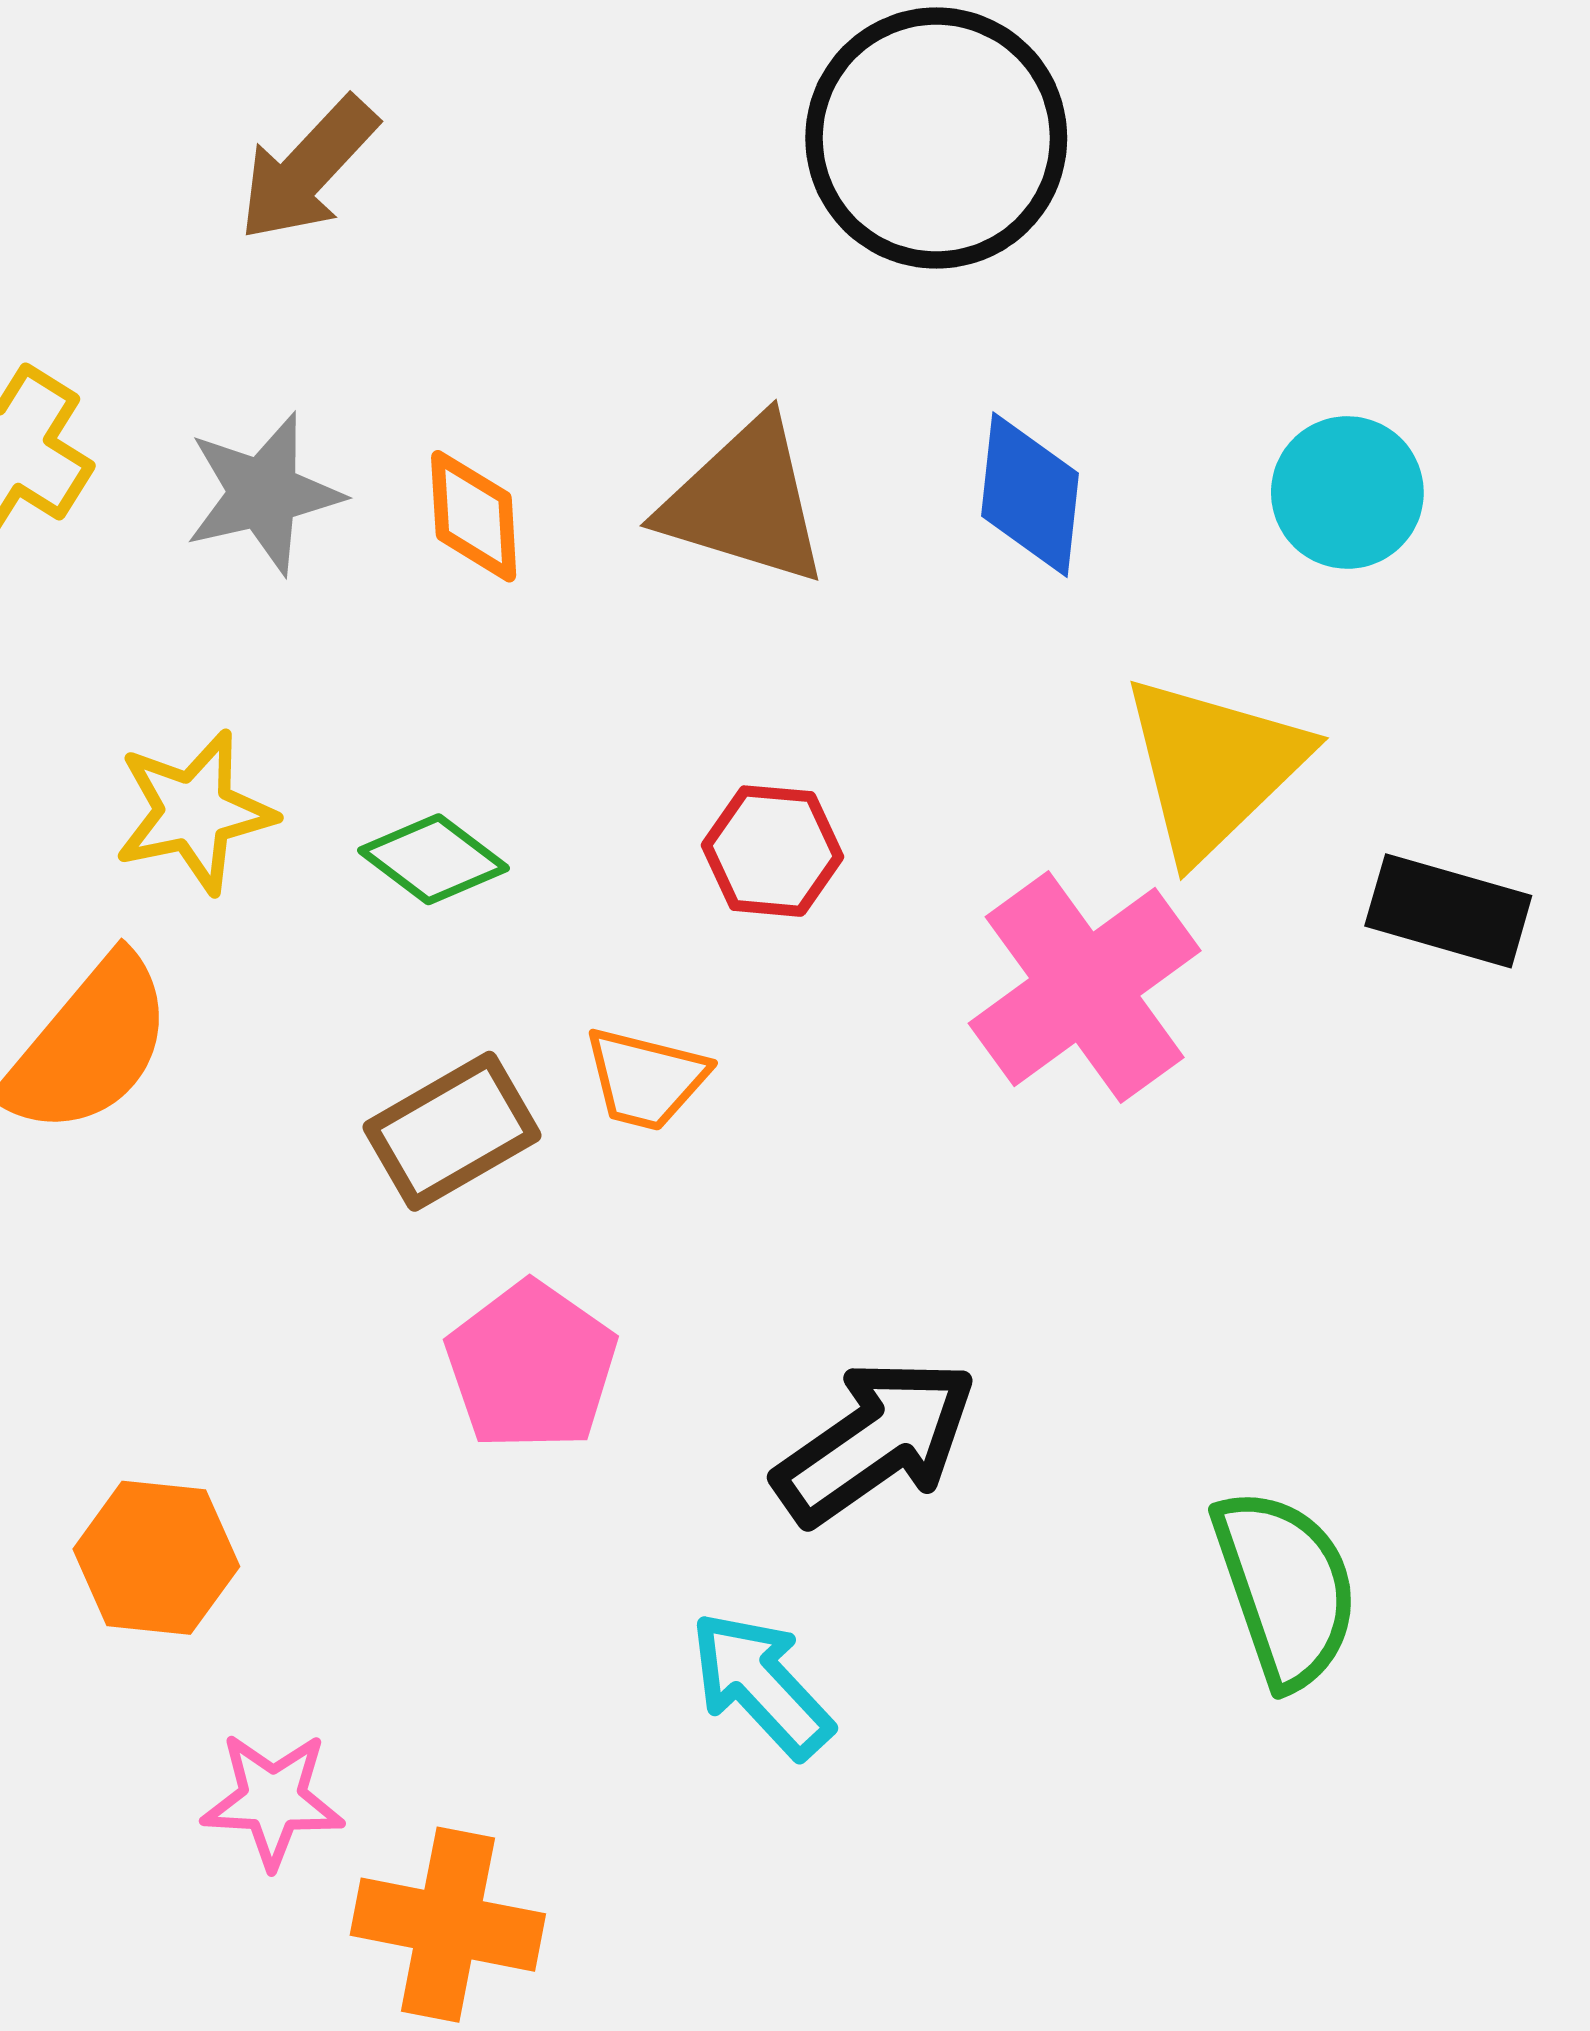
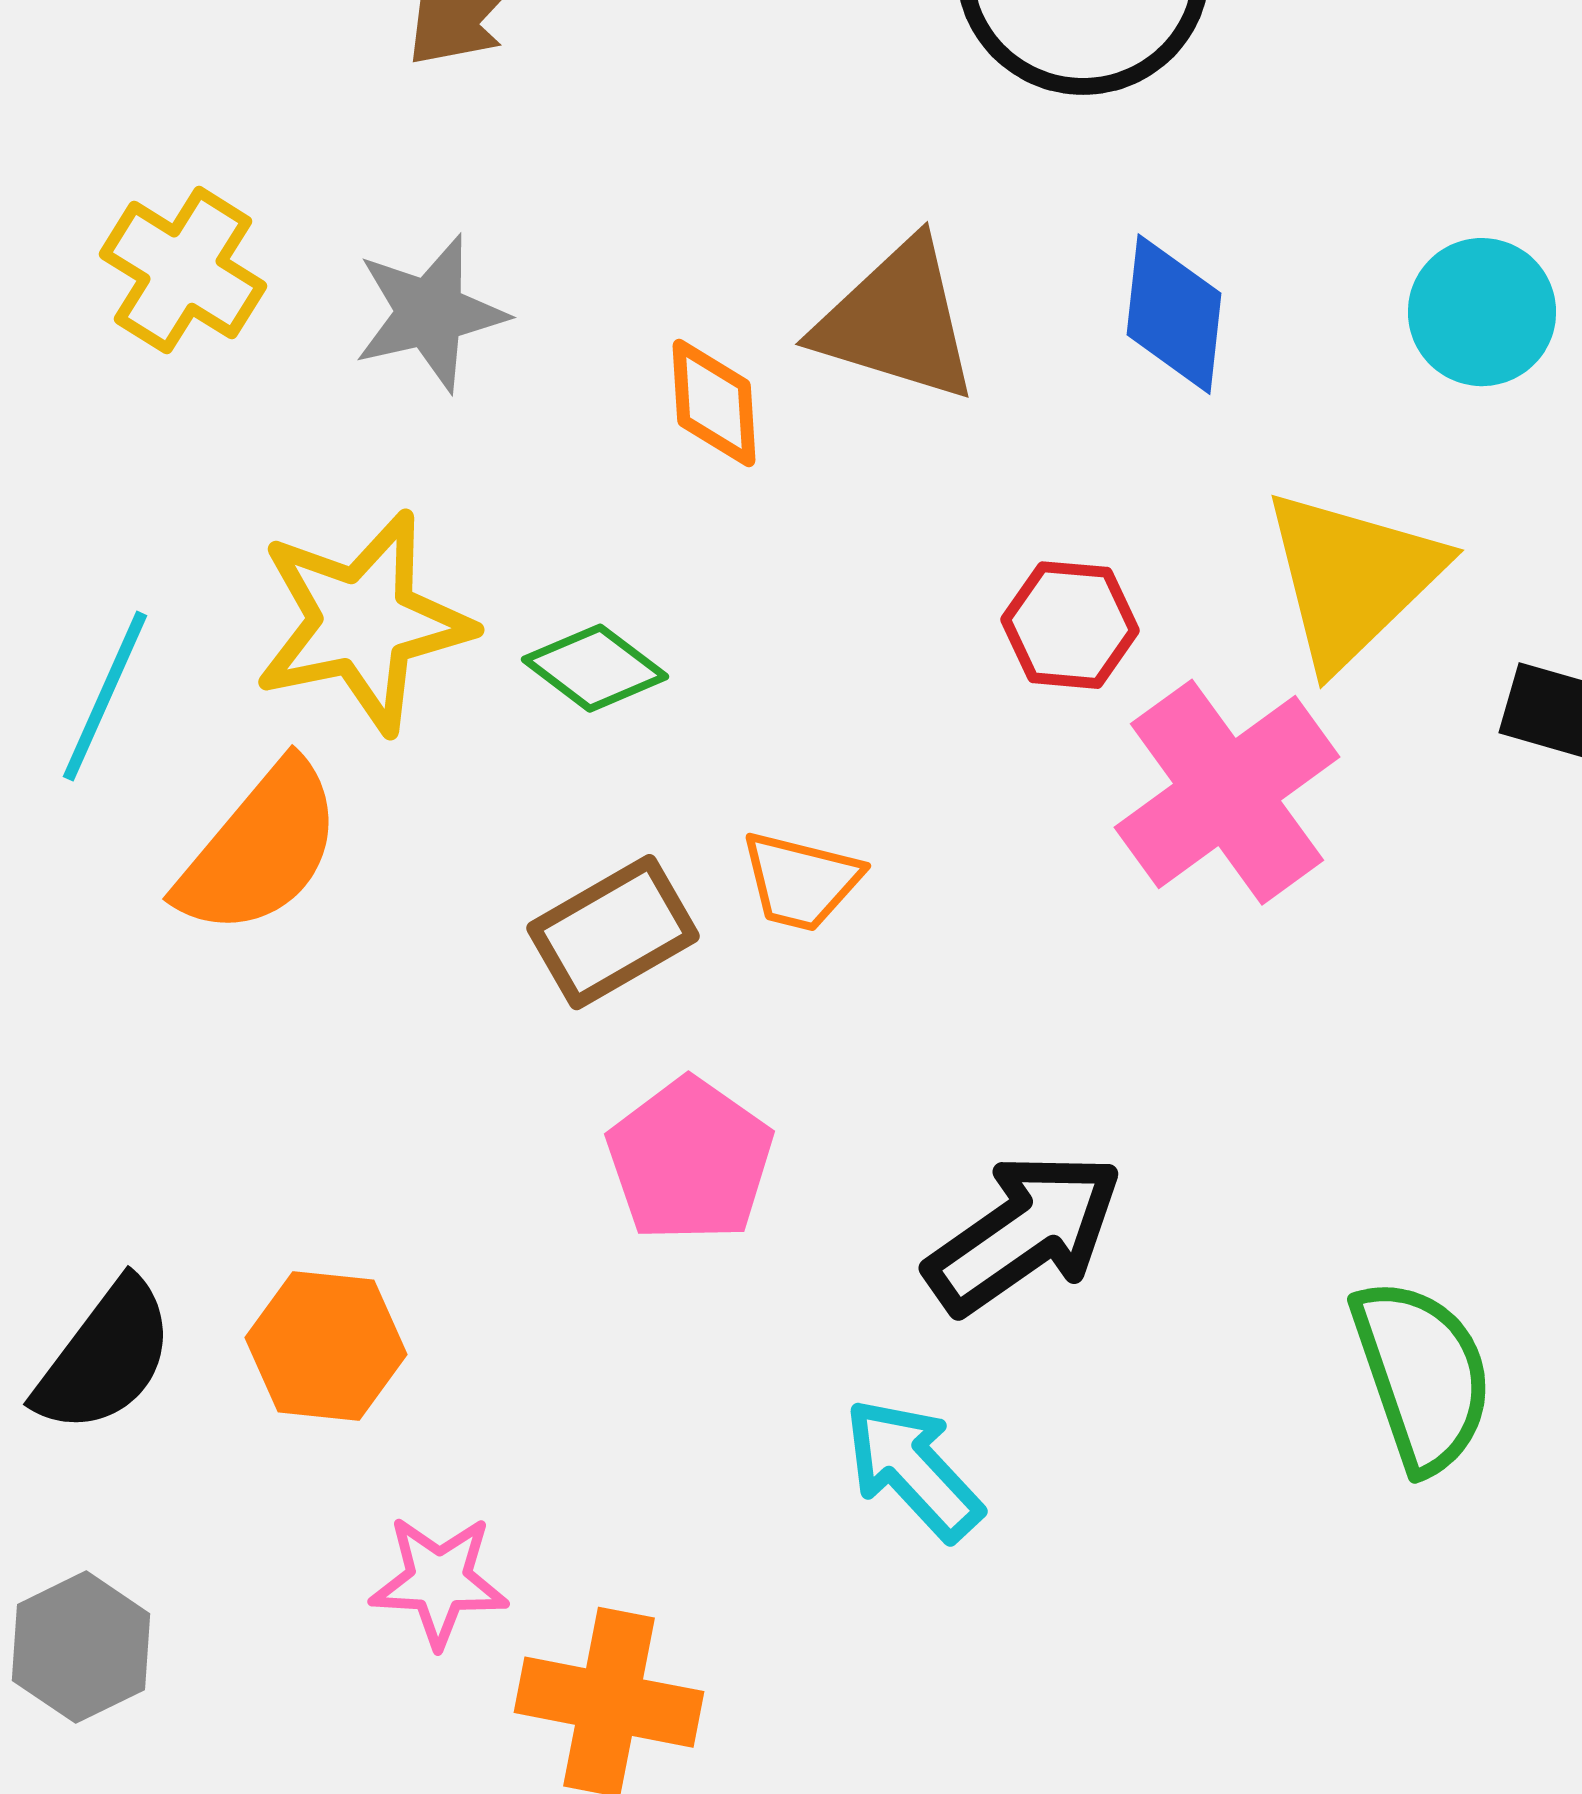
orange diamond: (474, 516) -> (714, 403), moved
yellow star: (194, 812) -> (363, 622), size x1.4
red hexagon: (772, 851) -> (1070, 625), moved

